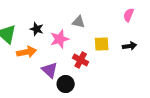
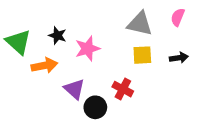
gray triangle: (79, 22) -> (140, 24), moved, size x1.5
red cross: (81, 60) -> (123, 89), moved

